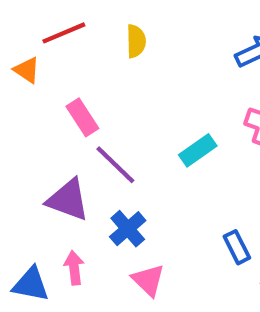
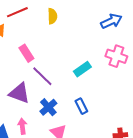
blue rectangle: (237, 247) -> (81, 106), moved

